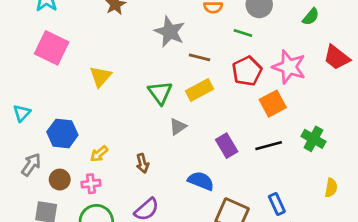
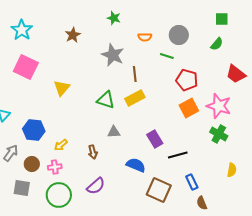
brown line: (199, 57) -> (135, 74), turned 70
pink star: (289, 67) -> (219, 106), moved
red pentagon: (247, 71) -> (187, 80), moved, turned -30
green triangle: (160, 93) -> (106, 100), turned -36
gray triangle: (178, 127) -> (114, 132), moved, turned 32
black line: (269, 146) -> (178, 155), moved

